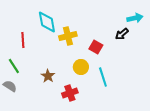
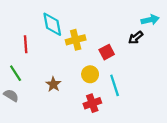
red square: (96, 47) -> (107, 52), turned 32
red cross: (70, 93) -> (92, 103), moved

